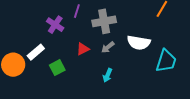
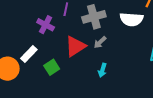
white semicircle: (139, 43) -> (131, 19), moved
red triangle: (83, 49) -> (75, 46), size x1.6

